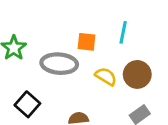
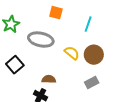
orange square: (86, 42) -> (56, 13), moved

